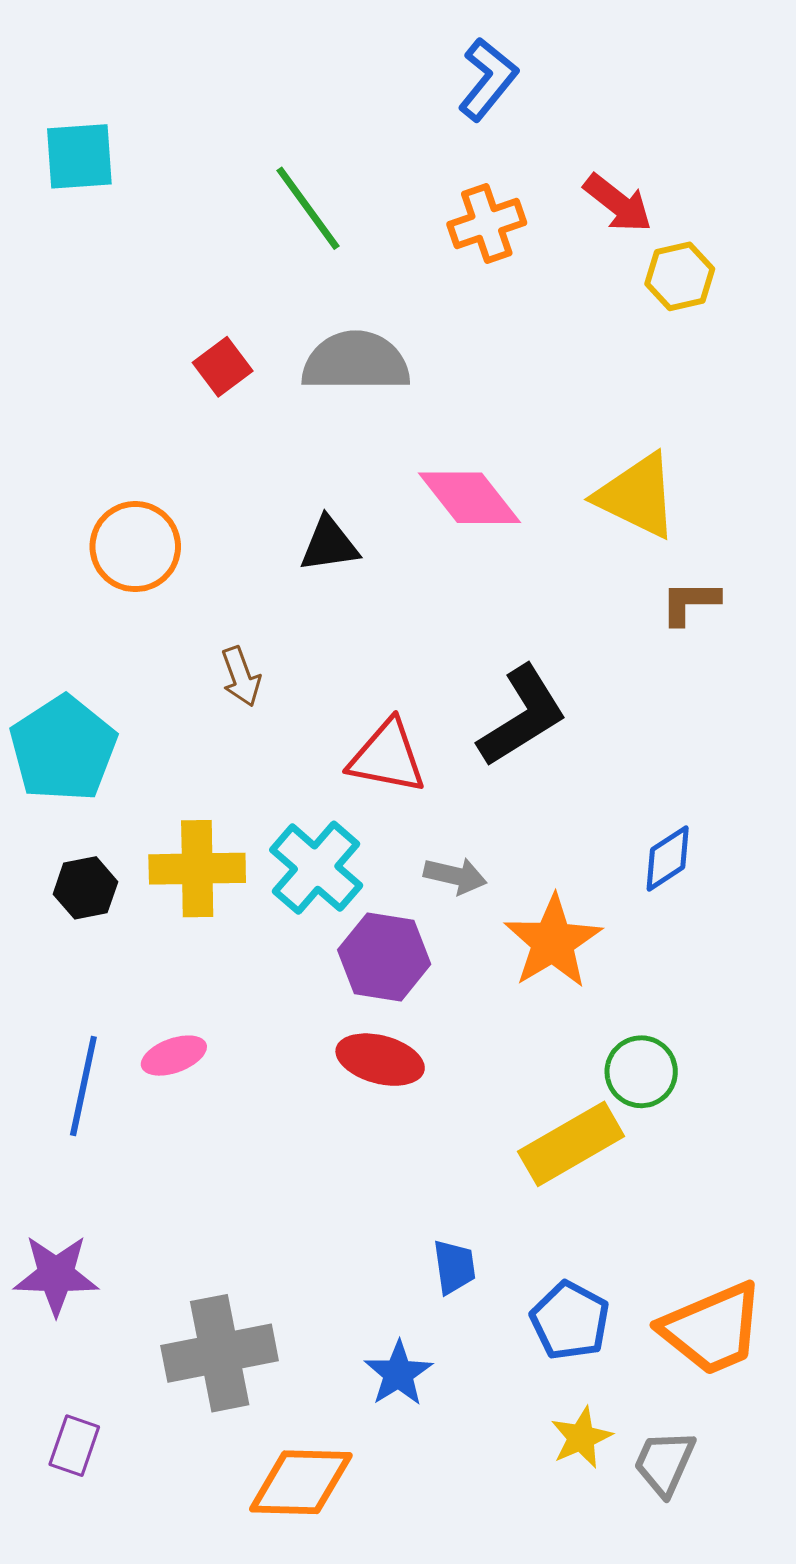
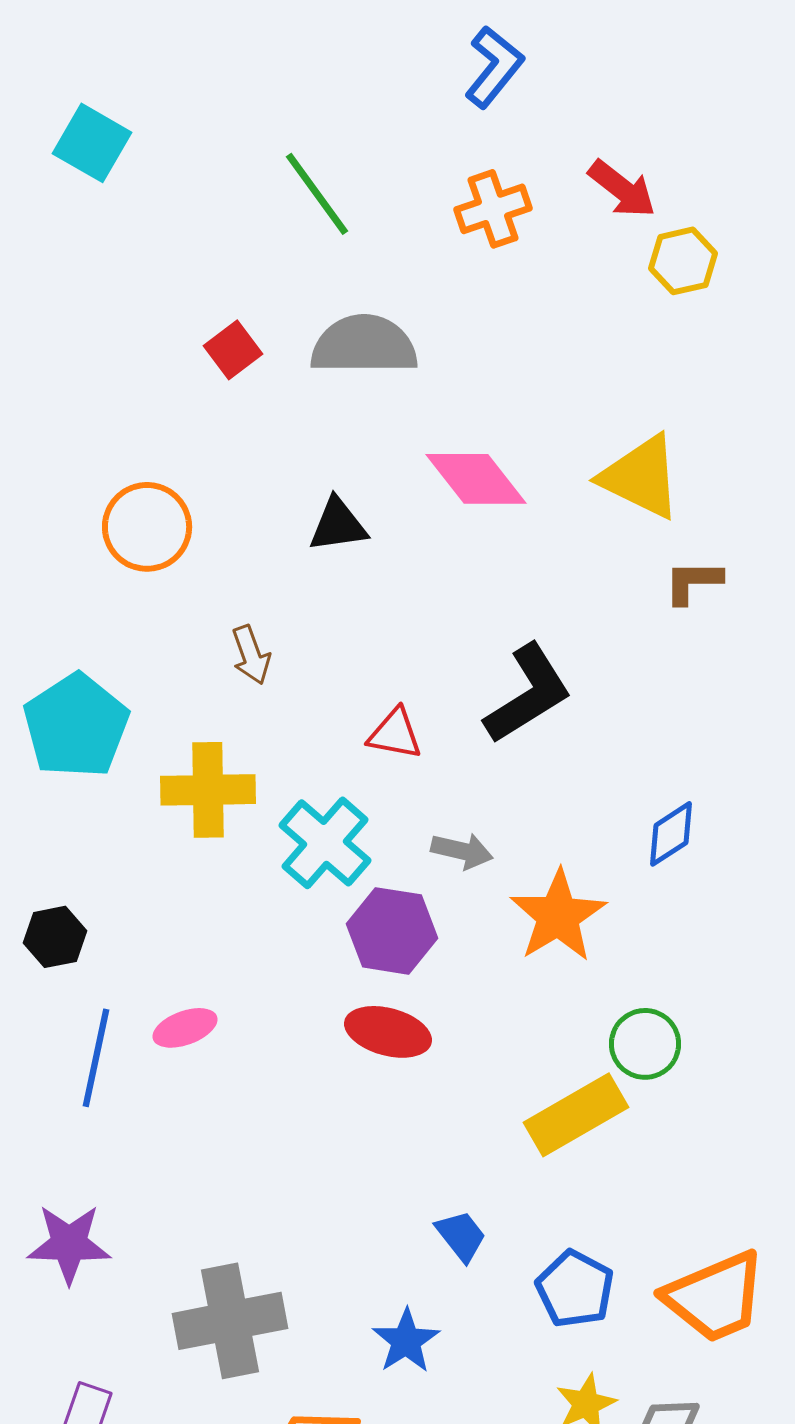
cyan square: (79, 156) -> (92, 143), turned 34
red triangle: (387, 757) -> (395, 734), size x0.7
yellow cross: (197, 869) -> (208, 790), moved
black hexagon: (85, 888) -> (55, 937), moved
blue trapezoid: (454, 1267) -> (461, 1236), turned -30

